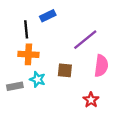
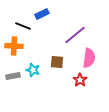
black line: (26, 29) -> (23, 26), turned -63
orange cross: (28, 54) -> (14, 46), moved
red star: (91, 100) -> (80, 80), moved

